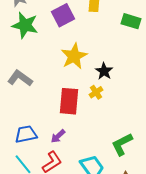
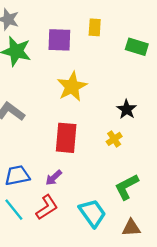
purple square: (63, 15) -> (59, 40), turned 30
black star: (104, 71) -> (127, 109), moved
yellow cross: (96, 92) -> (114, 139), moved

